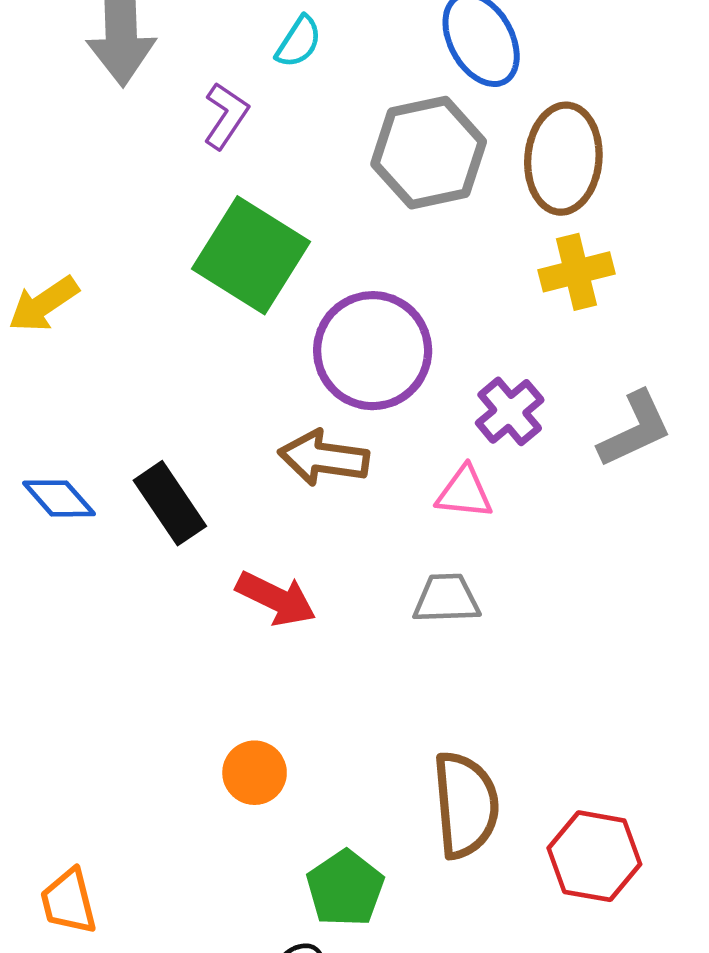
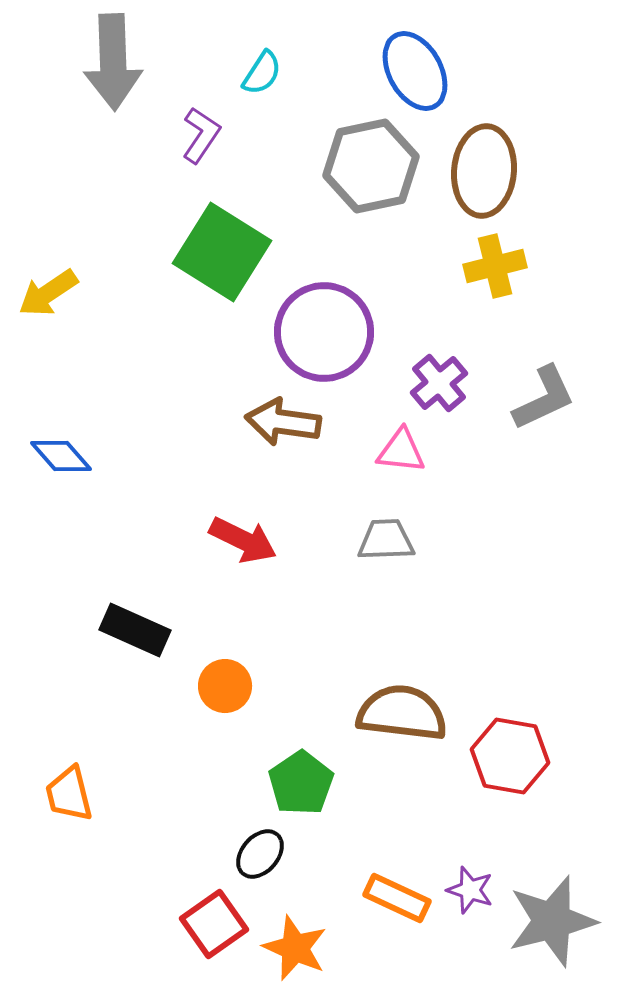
black rectangle: (170, 503) -> (135, 630), moved, turned -32
brown semicircle: (466, 805) -> (402, 713), turned -78

